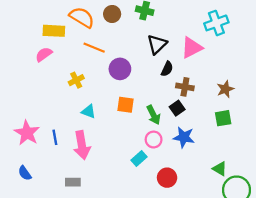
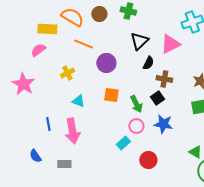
pink star: (27, 133) -> (23, 84), moved
blue semicircle: (25, 173) -> (35, 156), moved

